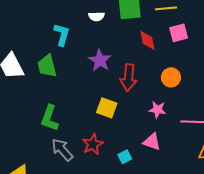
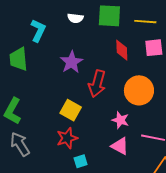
orange circle: (171, 77) -> (139, 90), size x1.5
pink triangle: (152, 142) -> (120, 146), moved
red star: (93, 144) -> (67, 138), moved

